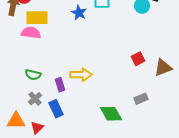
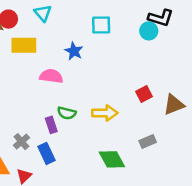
blue star: (79, 13) -> (74, 51), moved
pink semicircle: (31, 33) -> (51, 76), moved
green semicircle: (33, 75) -> (67, 113), moved
yellow arrow: (81, 75) -> (105, 113), moved

